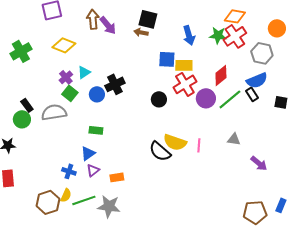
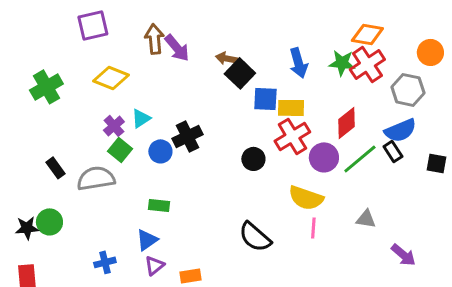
black square: (148, 19) -> (240, 73), moved, turned 30
green circle: (22, 119) -> (49, 222), moved
yellow semicircle: (175, 142) -> (306, 198), moved
blue cross: (69, 171) -> (105, 262), moved, turned -32

